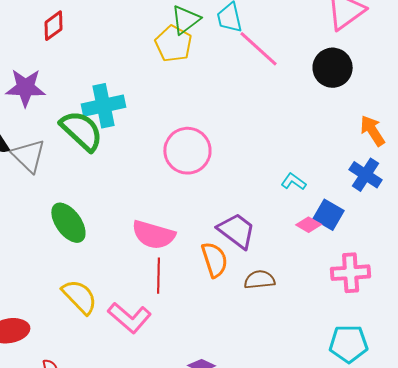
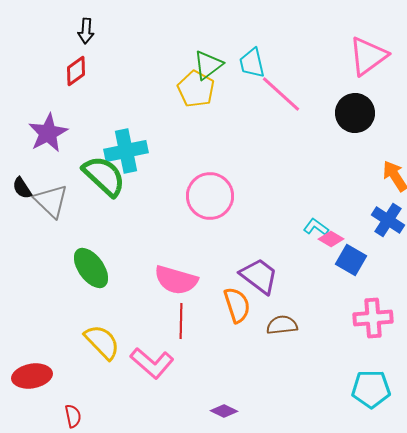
purple star: (25, 88) -> (48, 133), turned -30
pink diamond: (309, 225) -> (331, 239), moved

